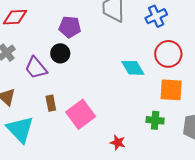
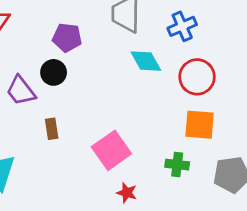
cyan diamond: (133, 68) -> (146, 61), moved
brown rectangle: (51, 103) -> (52, 129), moved
pink square: (81, 114) -> (111, 150), moved

